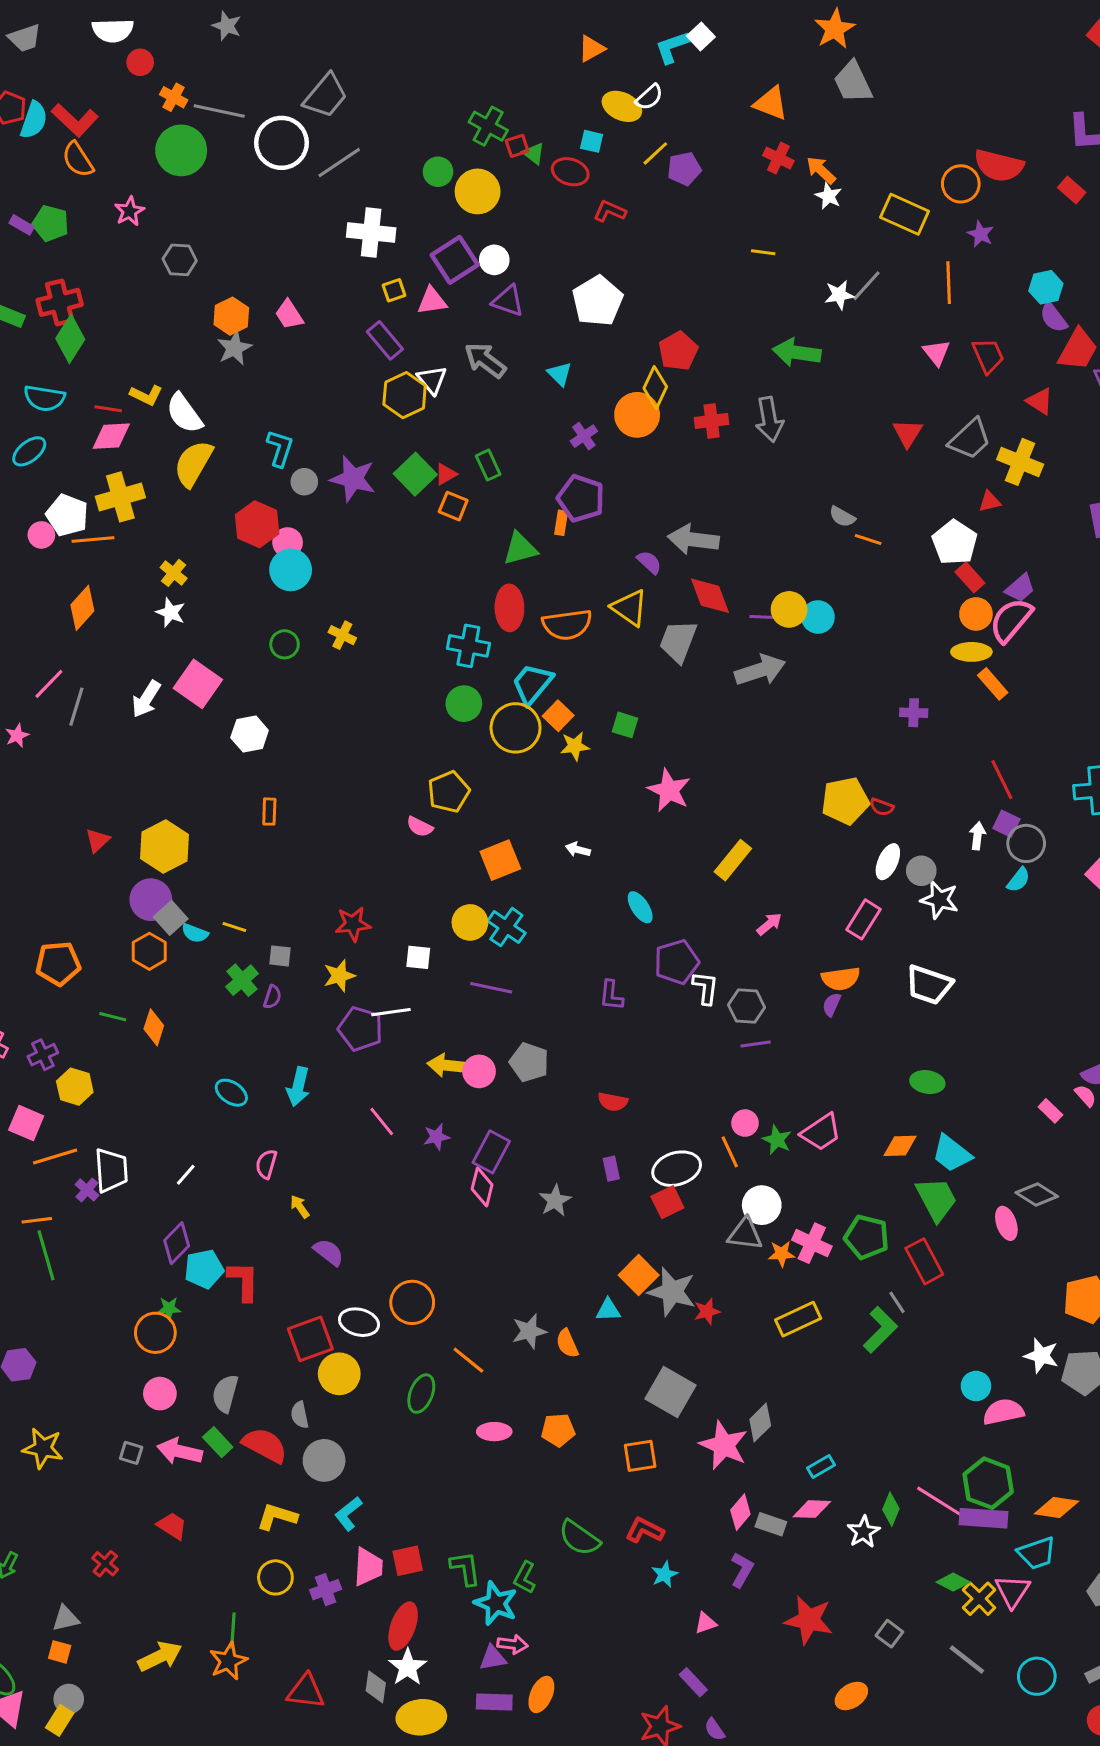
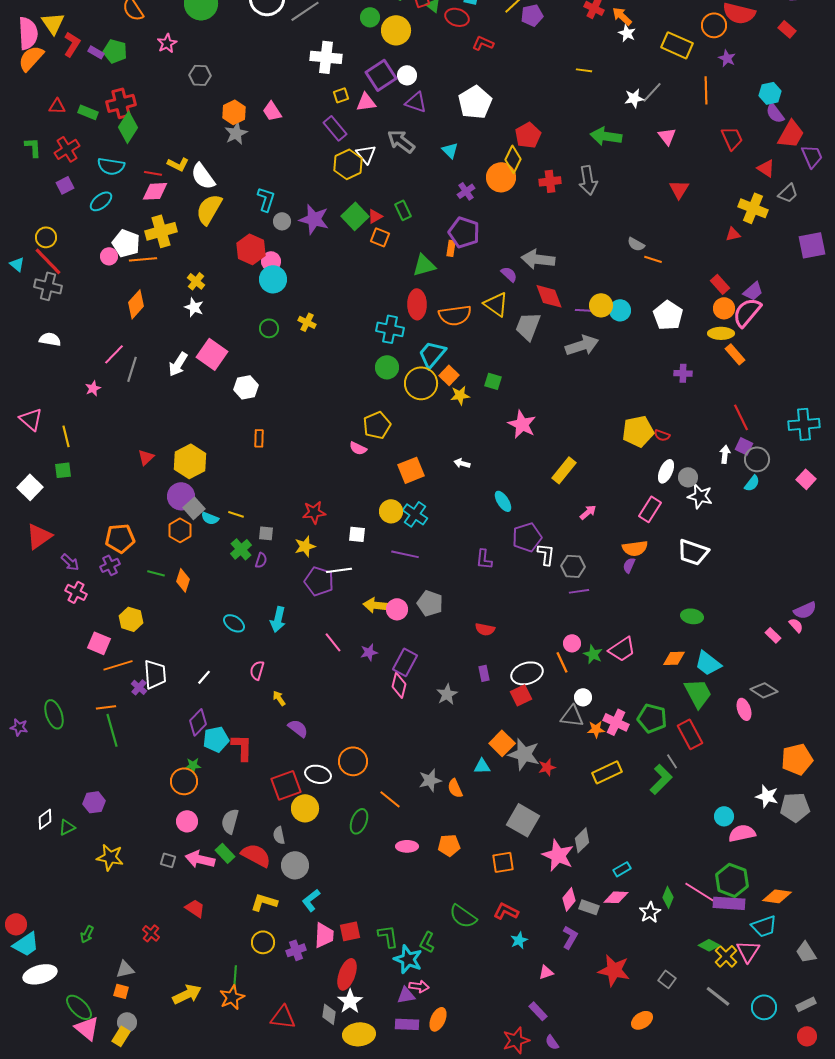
pink triangle: (936, 353) -> (667, 136), moved
gray trapezoid: (970, 439) -> (788, 193), moved, size x0.7
white pentagon: (955, 543) -> (668, 315), moved
purple cross: (43, 1055) -> (110, 565), moved
white circle: (762, 1205) -> (583, 697), size x0.7

